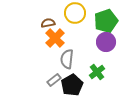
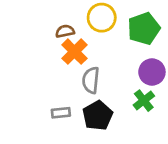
purple circle: (106, 42) -> (152, 72), moved
green cross: (97, 72) -> (144, 101), moved
gray rectangle: (54, 80) -> (61, 113), moved, turned 32

